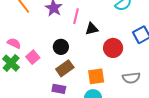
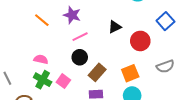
pink line: (76, 16) -> (80, 37), moved, turned 63
black circle: (61, 47) -> (80, 57), moved
pink square: (33, 57) -> (63, 81), moved

